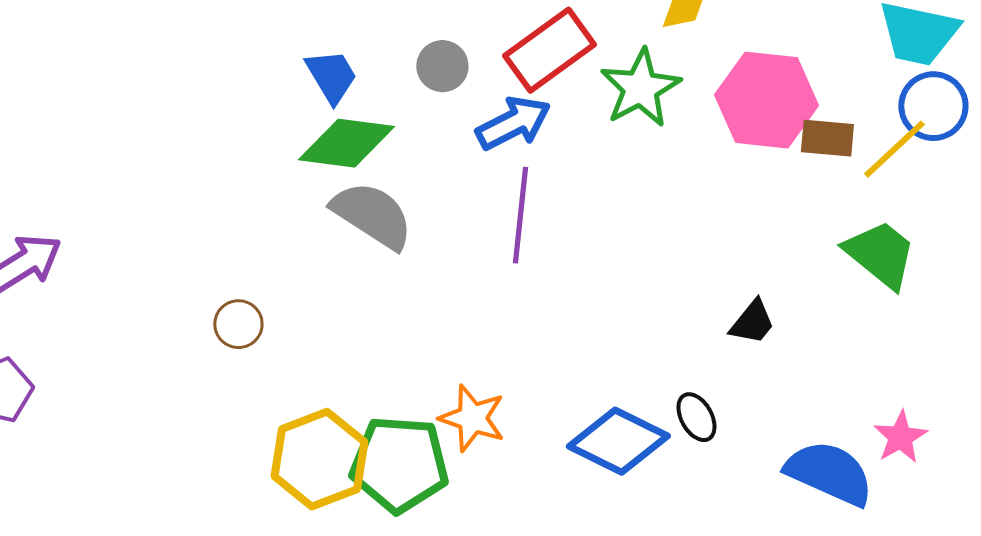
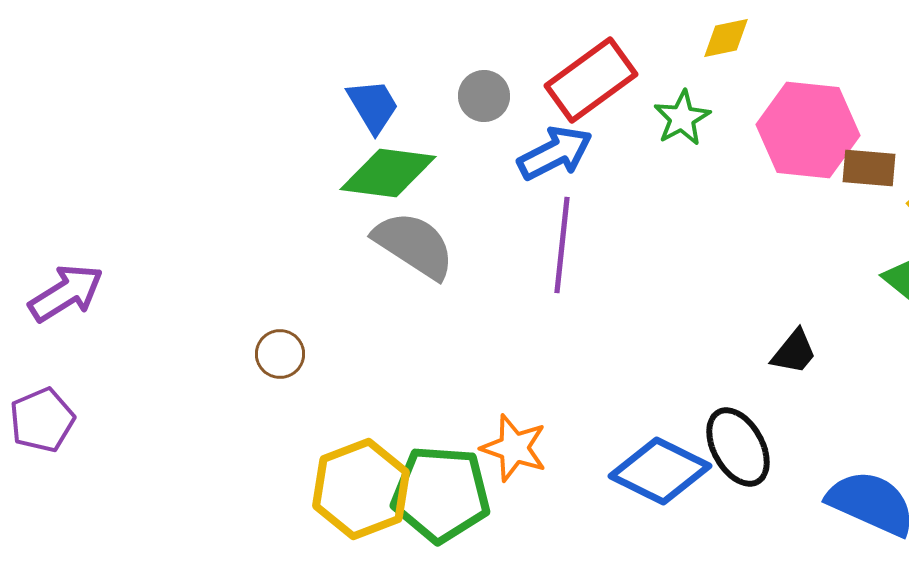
green star: (640, 88) -> (682, 118), size x0.7
black ellipse: (696, 417) -> (738, 447), size x1.6

